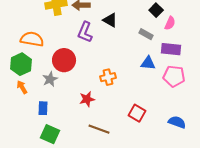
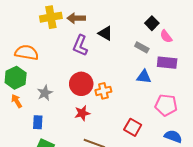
pink semicircle: (170, 23) -> (166, 36), turned 120
red circle: (64, 60) -> (81, 84), moved
pink pentagon: (174, 76) -> (166, 105), moved

